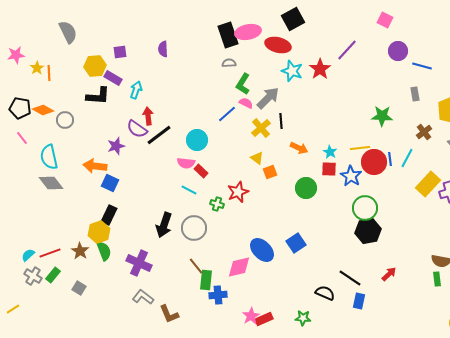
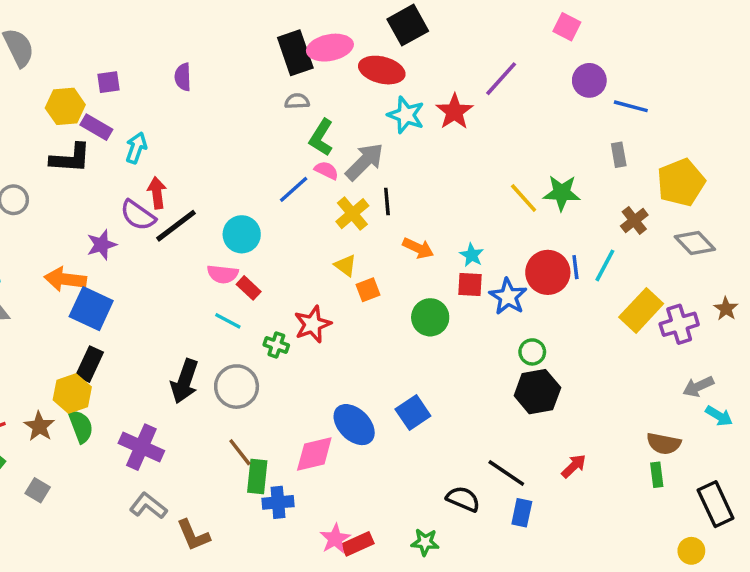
yellow line: (360, 148) -> (524, 198), moved, turned 54
blue square: (110, 183) -> (91, 309), size x1.4
green circle: (365, 208) -> (532, 352), size x0.6

